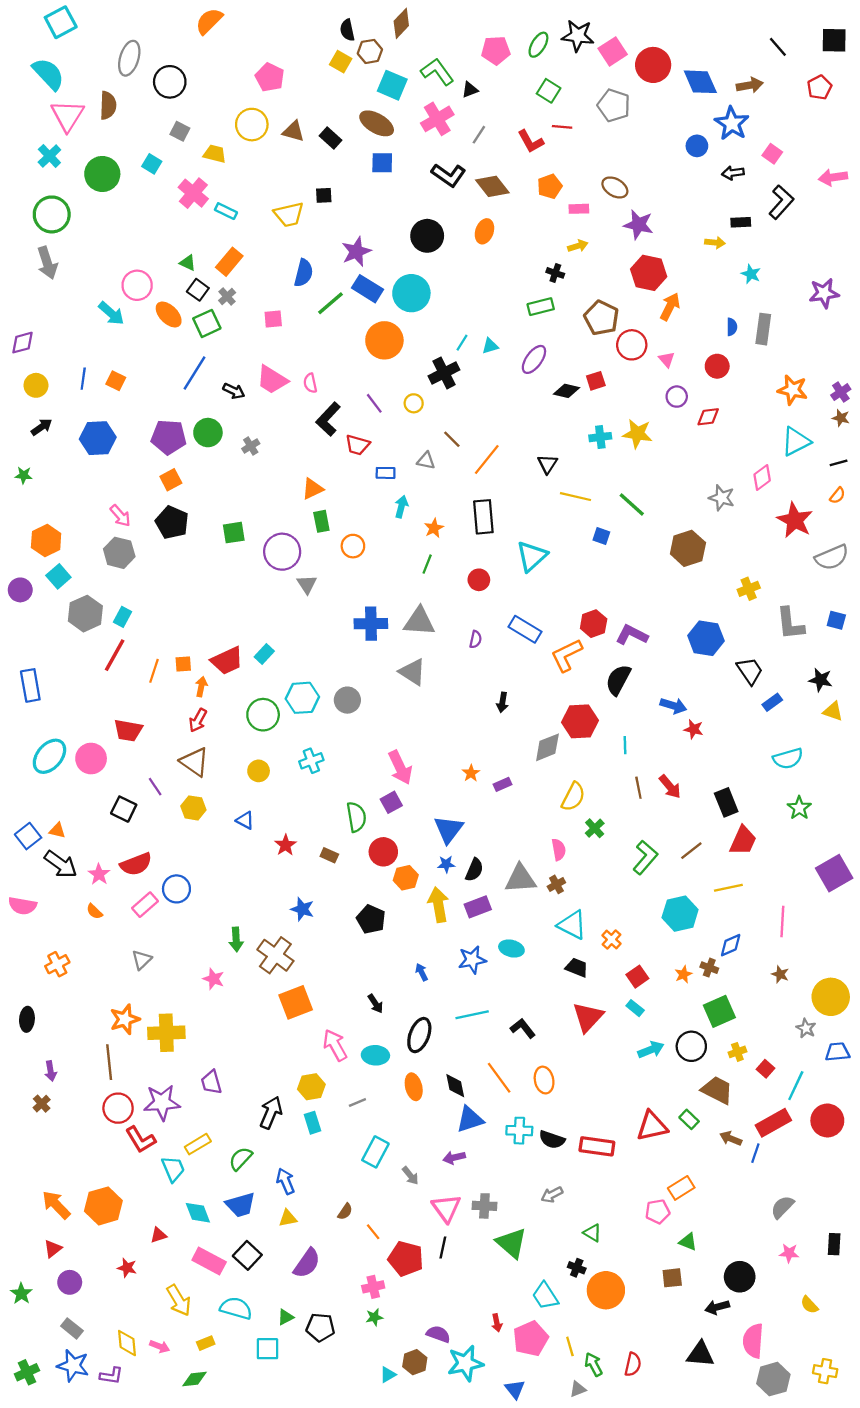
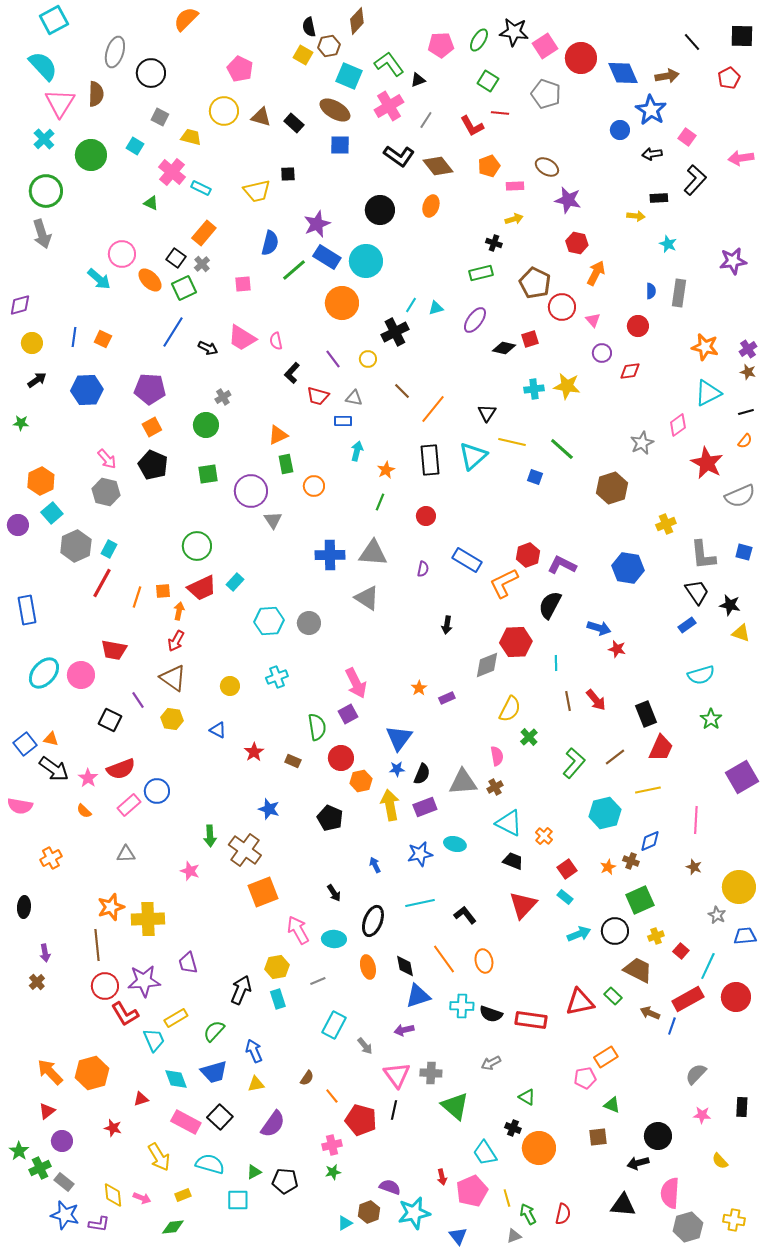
green triangle: (188, 263) -> (151, 203), moved
red hexagon: (649, 273) -> (577, 243), size x0.7
black L-shape: (328, 419) -> (292, 373), size x0.7
green circle: (208, 433) -> (206, 425), moved
gray triangle: (426, 461) -> (354, 398), moved
gray star: (722, 498) -> (642, 443), turned 30
cyan triangle: (532, 556) -> (473, 456), moved
black trapezoid: (750, 671) -> (697, 592), moved
green circle: (263, 715) -> (197, 546), moved
gray triangle: (142, 960) -> (126, 854), turned 42
green cross: (27, 1372) -> (40, 1168), moved

